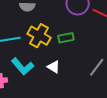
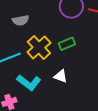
yellow cross: (39, 36) -> (39, 47), turned 30

